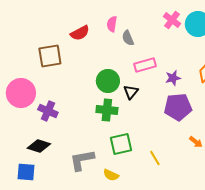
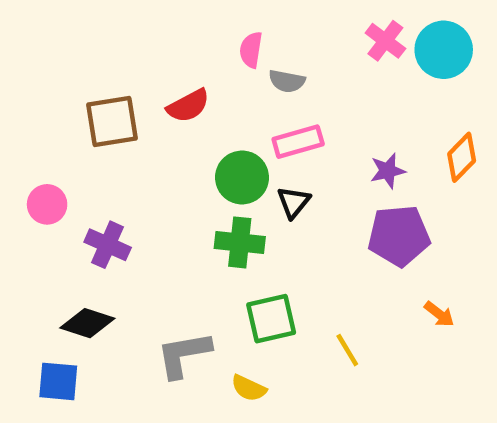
red semicircle: (80, 33) -> (188, 106), moved
gray semicircle: (128, 38) -> (287, 81), turned -56
pink rectangle: (145, 65) -> (298, 142), moved
pink circle: (21, 93) -> (47, 204), size x0.6

